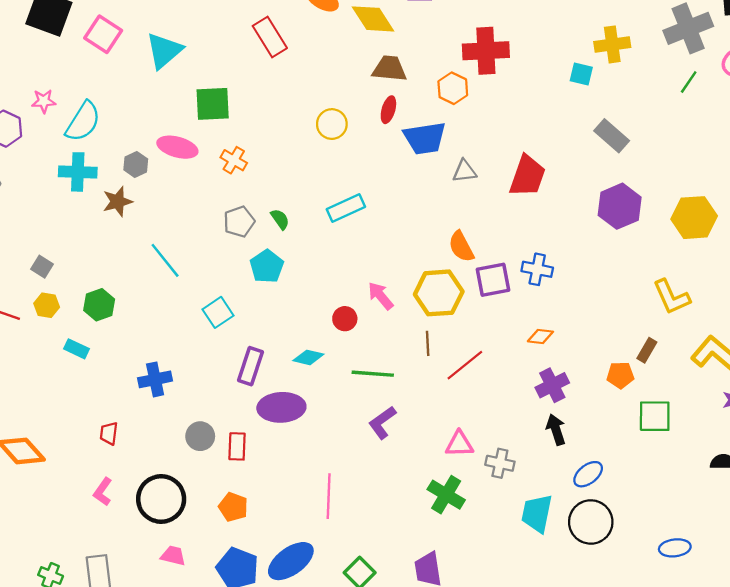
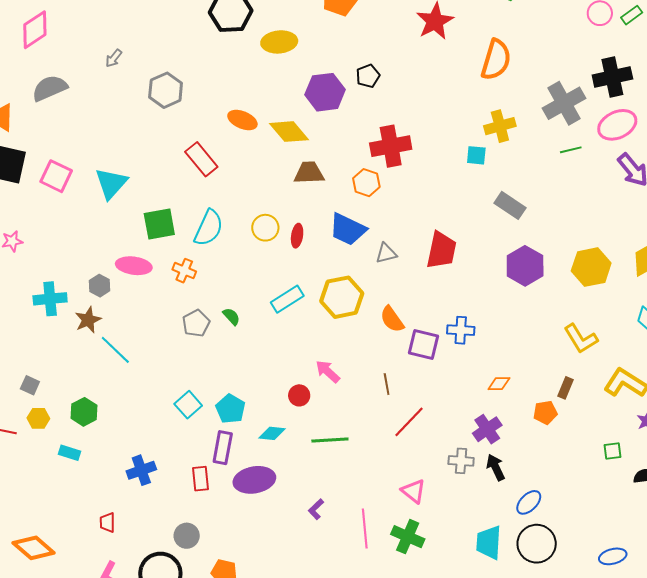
green line: (689, 82) -> (571, 150), turned 50
red ellipse: (388, 110) -> (297, 236), moved
cyan semicircle: (83, 122) -> (209, 228), moved
blue trapezoid: (425, 138) -> (348, 229), turned 42
cyan line: (165, 260) -> (115, 350), moved
cyan pentagon: (267, 266) -> (230, 409), moved
purple square: (493, 280) -> (424, 344), turned 32
yellow hexagon: (439, 293) -> (342, 297), moved
orange diamond: (540, 336) -> (499, 384), moved
brown line: (428, 343) -> (387, 384), moved
green square: (655, 416) -> (612, 451), moved, size x0.6
purple L-shape: (382, 422) -> (316, 509), moved, size x0.7
gray circle: (200, 436) -> (187, 536), moved
pink triangle: (459, 444) -> (413, 491), turned 48
red rectangle: (237, 446) -> (200, 479), moved
gray cross: (500, 463) -> (461, 461), moved
pink line: (329, 496) -> (365, 529), moved

